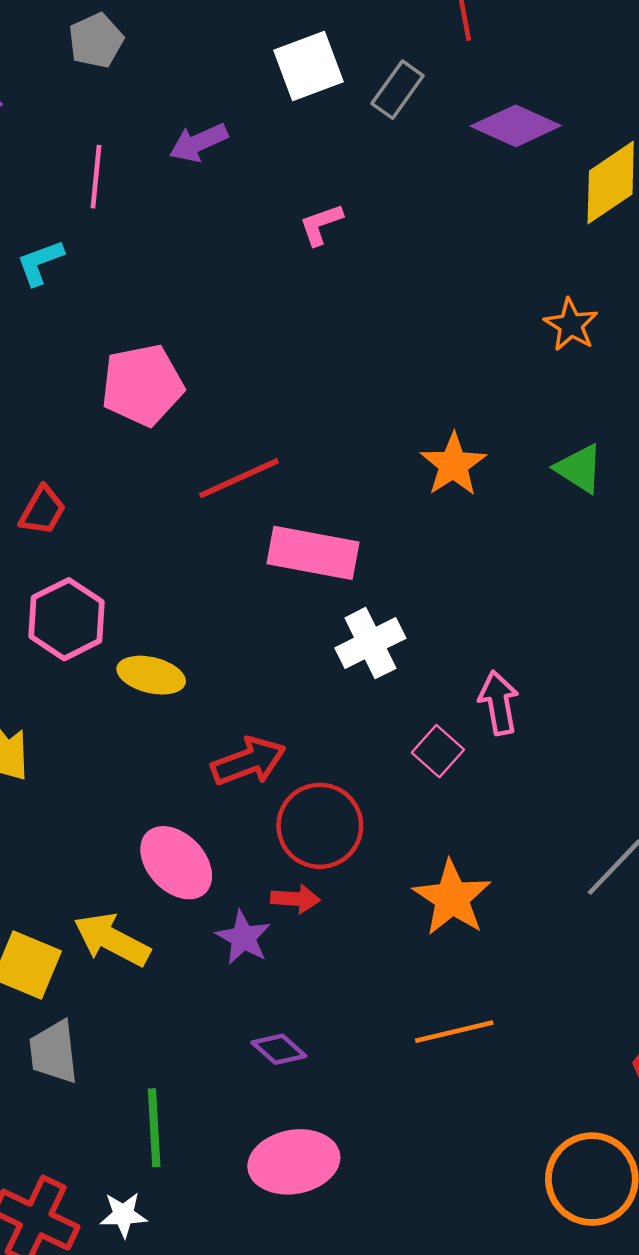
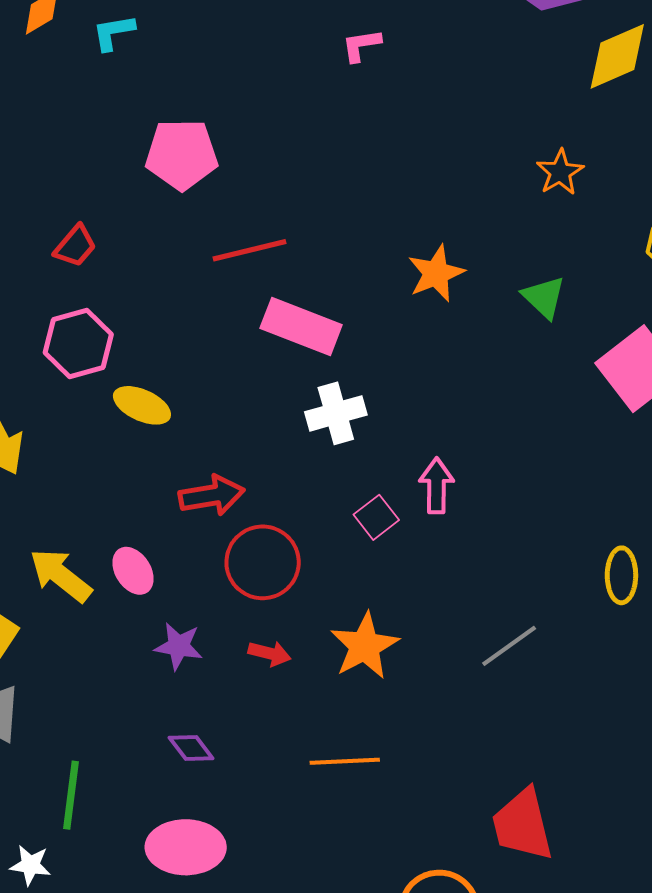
pink ellipse: (176, 863) -> (133, 571), size x0.7
red arrow: (295, 899) -> (270, 653), moved
purple star: (243, 938) -> (179, 646), turned -30
yellow arrow: (112, 940) -> (61, 575), moved

